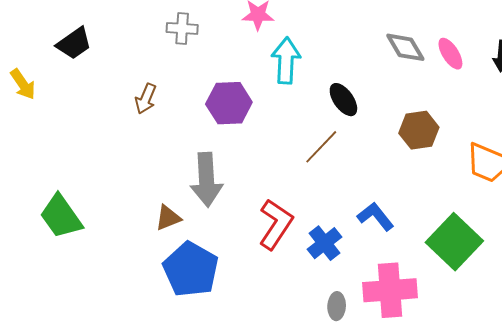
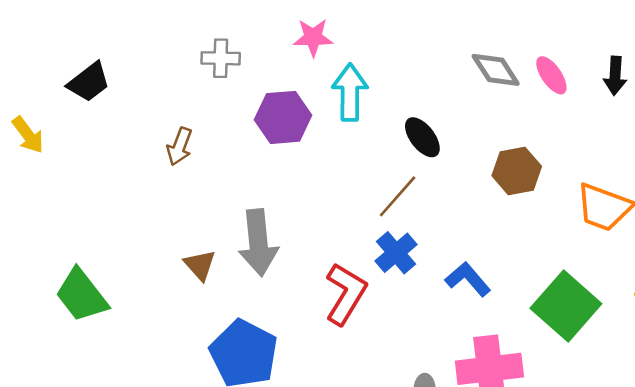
purple hexagon: (229, 103) -> (283, 117), moved
brown triangle: (168, 218) -> (200, 265), moved, turned -48
blue cross: (325, 243) -> (396, 253), moved

